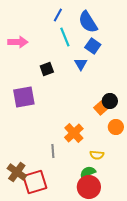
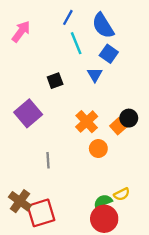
pink arrow: (18, 42) -> (21, 31), moved, turned -54
purple square: (24, 97) -> (28, 113), turned -30
orange circle: (116, 127) -> (98, 149), moved
orange cross: (74, 133) -> (87, 122), moved
gray line: (53, 151) -> (48, 160), moved
yellow semicircle: (97, 155) -> (122, 194), moved, turned -32

